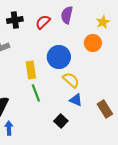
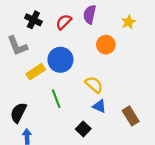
black cross: (15, 20) -> (33, 20), turned 35
orange circle: (93, 43) -> (106, 45), moved
blue circle: (59, 57) -> (60, 60), moved
yellow rectangle: (31, 70) -> (36, 72), moved, turned 66

